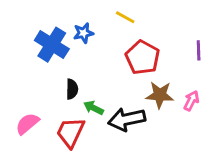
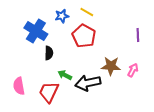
blue star: (83, 33) -> (62, 16), moved
red pentagon: (142, 57) -> (84, 36), moved
black semicircle: (72, 89) -> (49, 53), moved
pink semicircle: (27, 124) -> (19, 86), turned -60

